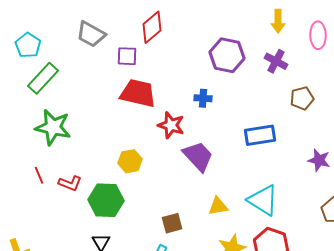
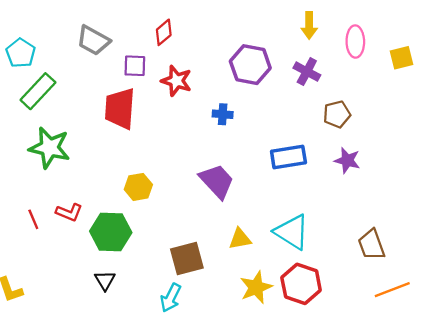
red diamond: (152, 27) -> (164, 32), size x0.7
red trapezoid: (138, 93) -> (120, 108), moved, turned -99
red star: (171, 125) -> (176, 81), moved
purple star: (319, 160) -> (347, 160), moved
red line: (39, 175) -> (33, 219), moved
brown square: (172, 223) -> (187, 259), size x1.4

